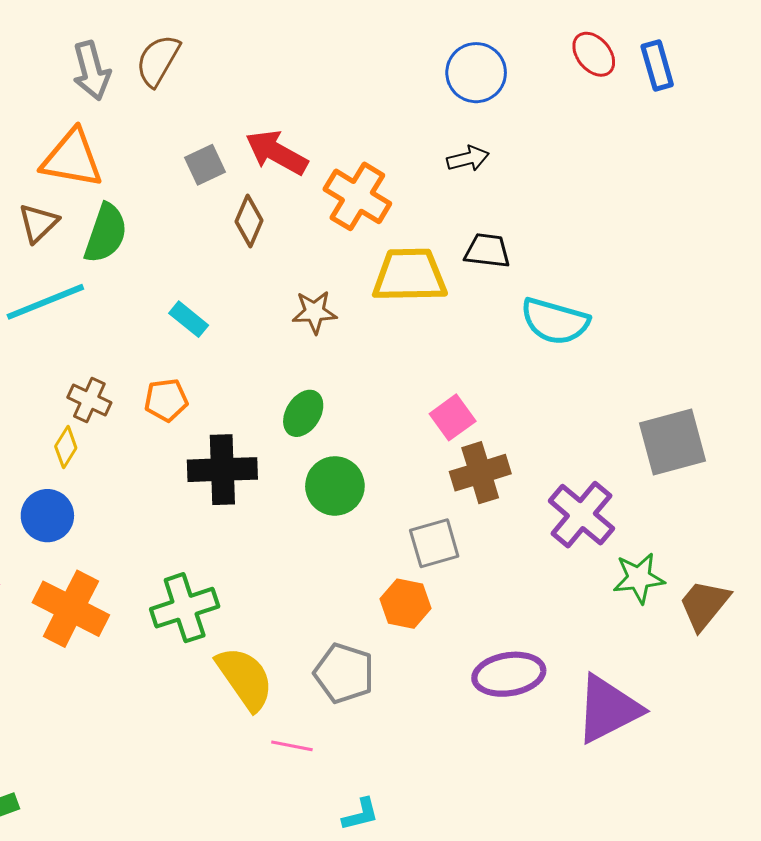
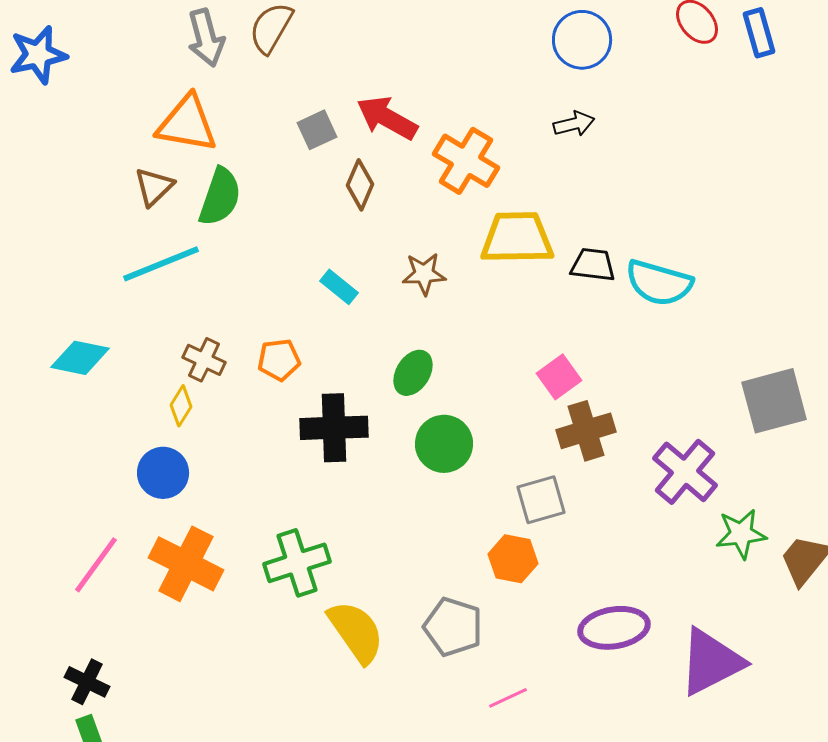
black trapezoid: (487, 251) -> (593, 265), moved
cyan rectangle: (189, 319) -> (339, 287), moved
pink line: (292, 746) -> (508, 698), moved, turned -36

